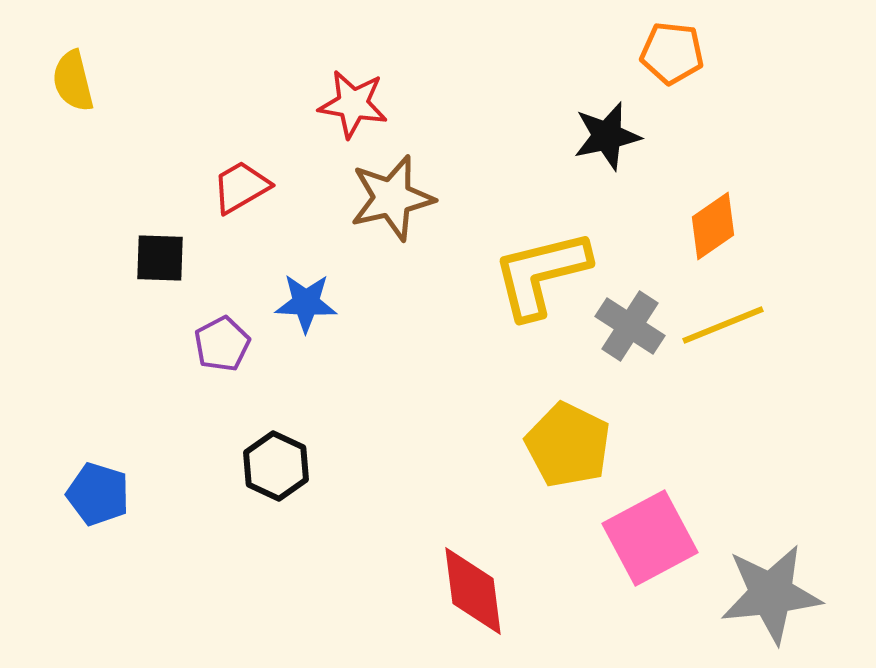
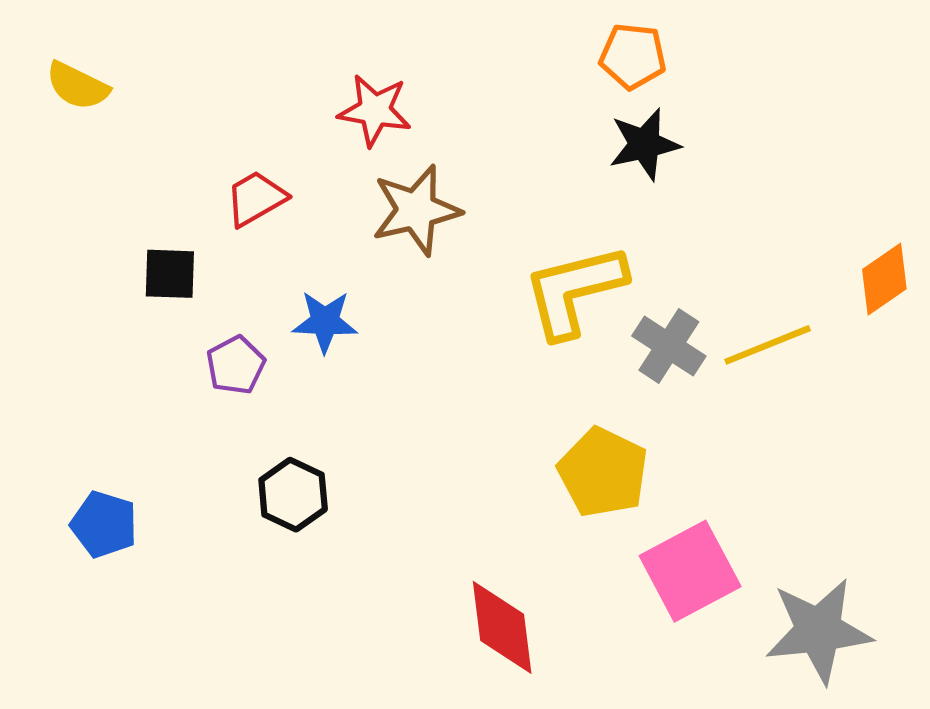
orange pentagon: (672, 53) -> (633, 56), moved
yellow semicircle: (73, 81) -> (77, 86), turned -50
orange diamond: (713, 226) -> (884, 279), moved

